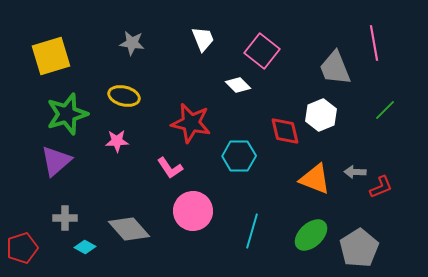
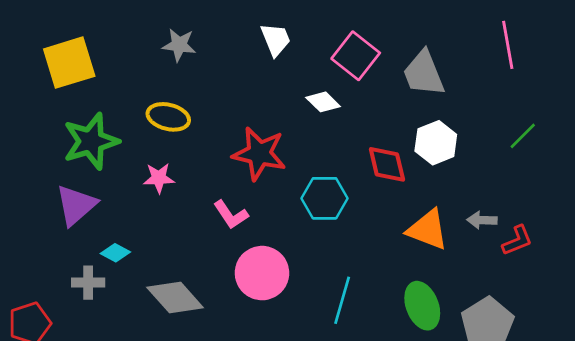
gray trapezoid: (335, 68) -> (424, 73), moved
green ellipse: (311, 235) -> (422, 306), turned -68
cyan diamond: (85, 247) -> (115, 253), moved

